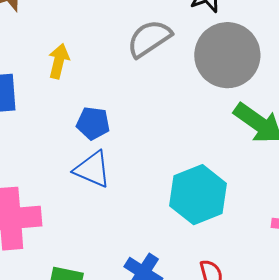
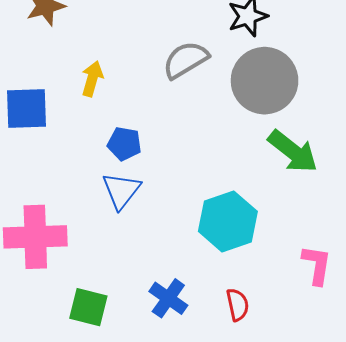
blue triangle: (92, 169) -> (121, 191), turned 42

